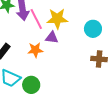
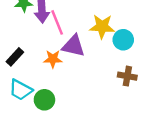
yellow star: (57, 19) -> (102, 27), moved
purple triangle: (52, 37) -> (74, 46), size x1.5

